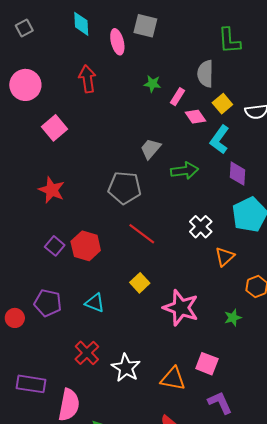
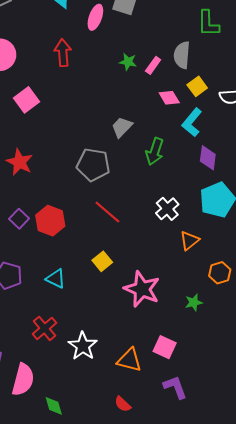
pink ellipse: (117, 42) -> (95, 17), turned 30
pink rectangle: (177, 97) -> (153, 65), moved
green arrow: (185, 171) -> (155, 151), turned 112

